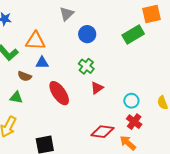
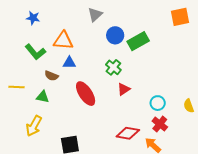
green rectangle: (133, 35) -> (138, 41), moved

